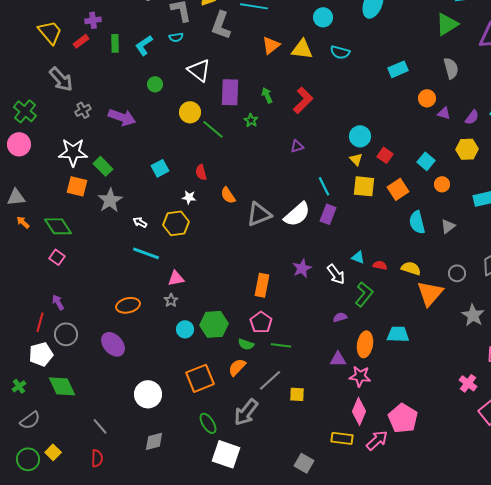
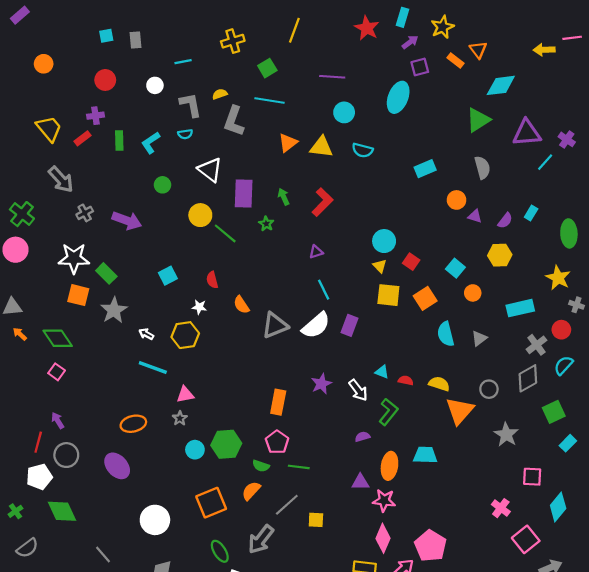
cyan line: (324, 186) -> (324, 290), moved

